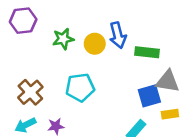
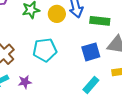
blue square: (149, 96) -> (91, 52), moved

